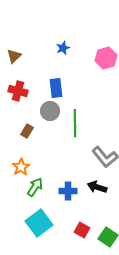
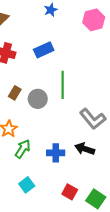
blue rectangle: (56, 88) -> (44, 50), turned 72
gray circle: (50, 111) -> (38, 99), moved
cyan square: (39, 223) -> (27, 185), size x0.6

